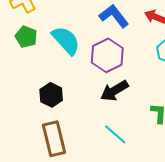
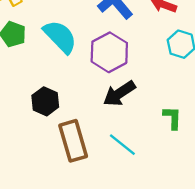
brown rectangle: (54, 139) -> (73, 141), moved

